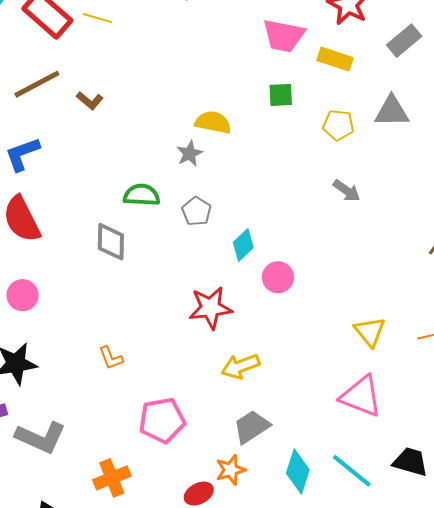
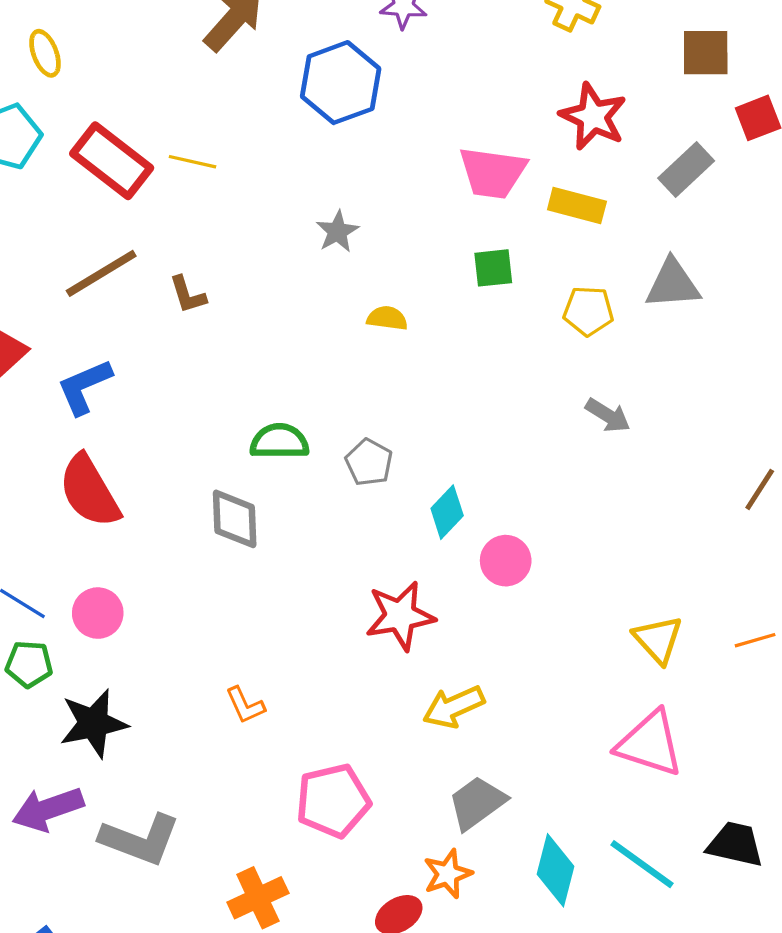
brown L-shape: (90, 101) -> (188, 295), turned 36
yellow semicircle: (213, 122) -> (387, 318), size x0.7
gray star: (190, 154) -> (337, 232), moved

